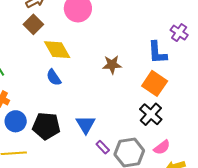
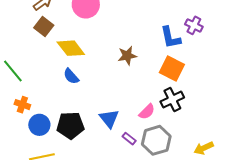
purple cross: (179, 32) -> (194, 25), moved
black cross: (151, 114) -> (172, 100), turned 30
pink semicircle: (162, 147) -> (147, 112), moved

